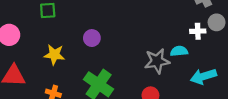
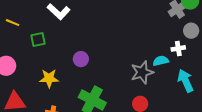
white cross: (198, 31) -> (178, 48), moved
cyan arrow: (203, 76) -> (186, 81), turned 90

